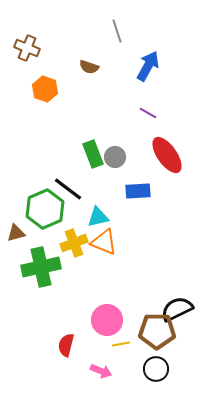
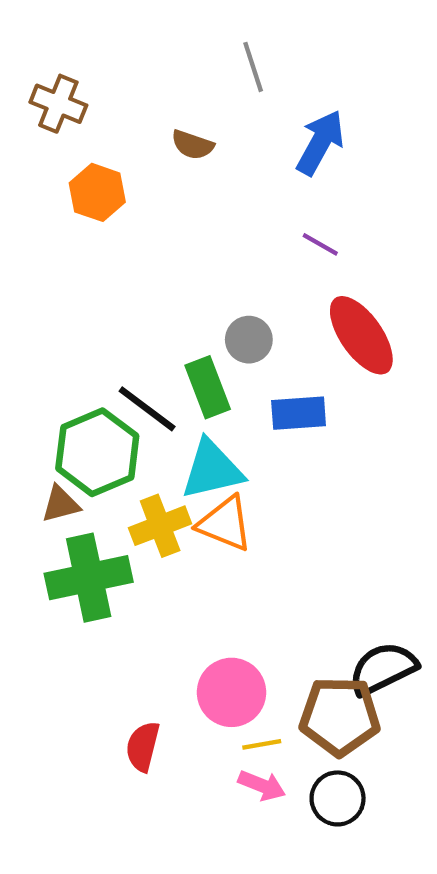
green rectangle: (93, 154) -> (208, 387), moved
cyan triangle: (98, 217) -> (212, 469), size x1.4
brown triangle: (16, 233) -> (61, 504), moved
pink arrow: (101, 371) -> (262, 785), moved

